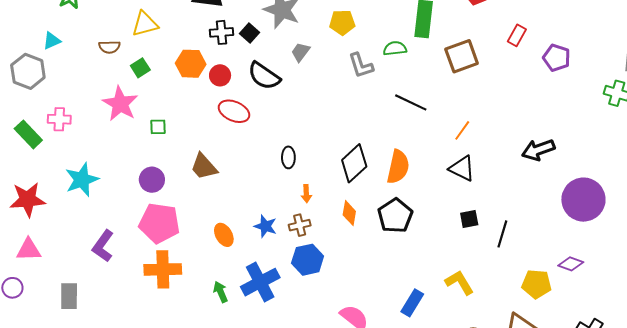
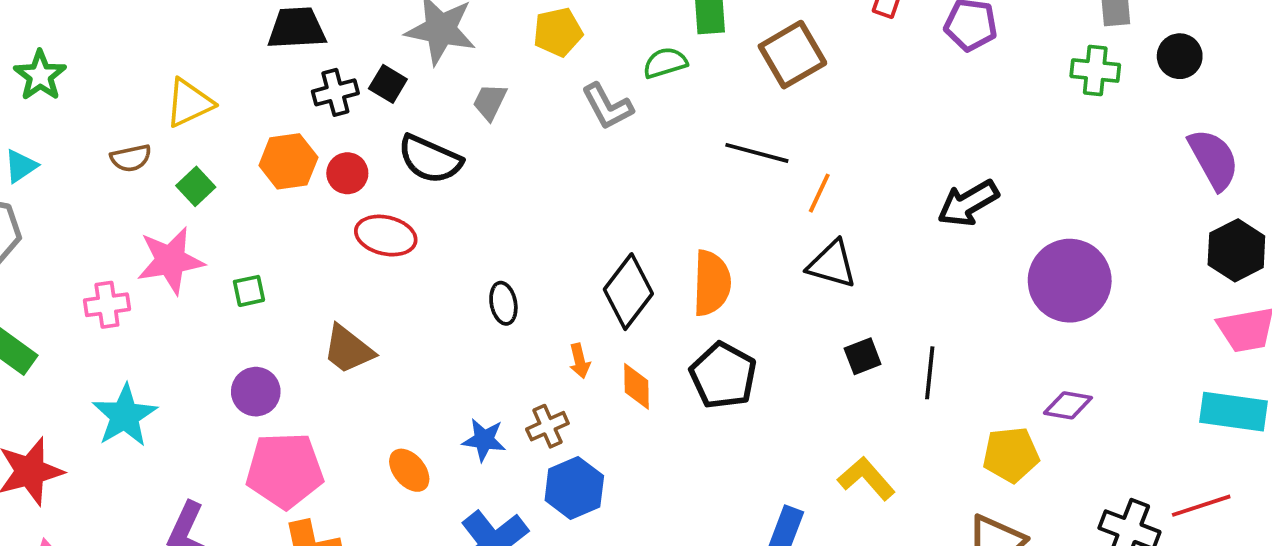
black line: (411, 102) -> (757, 153), moved
pink star: (120, 104) -> (170, 260), turned -30
pink cross: (59, 119) -> (107, 305), moved
orange arrow: (306, 194) -> (580, 361), moved

